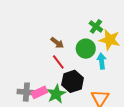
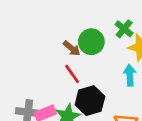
green circle: (86, 49) -> (91, 42), moved

